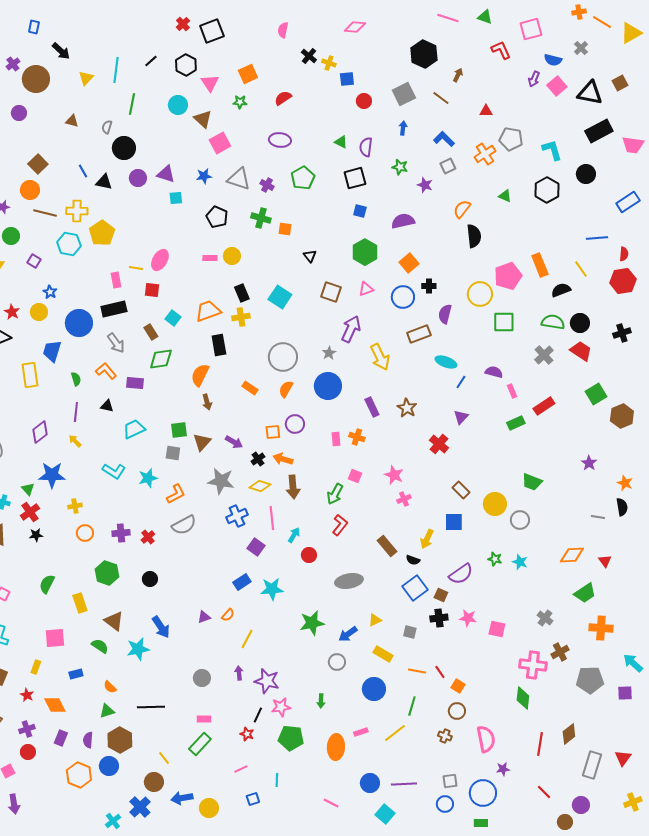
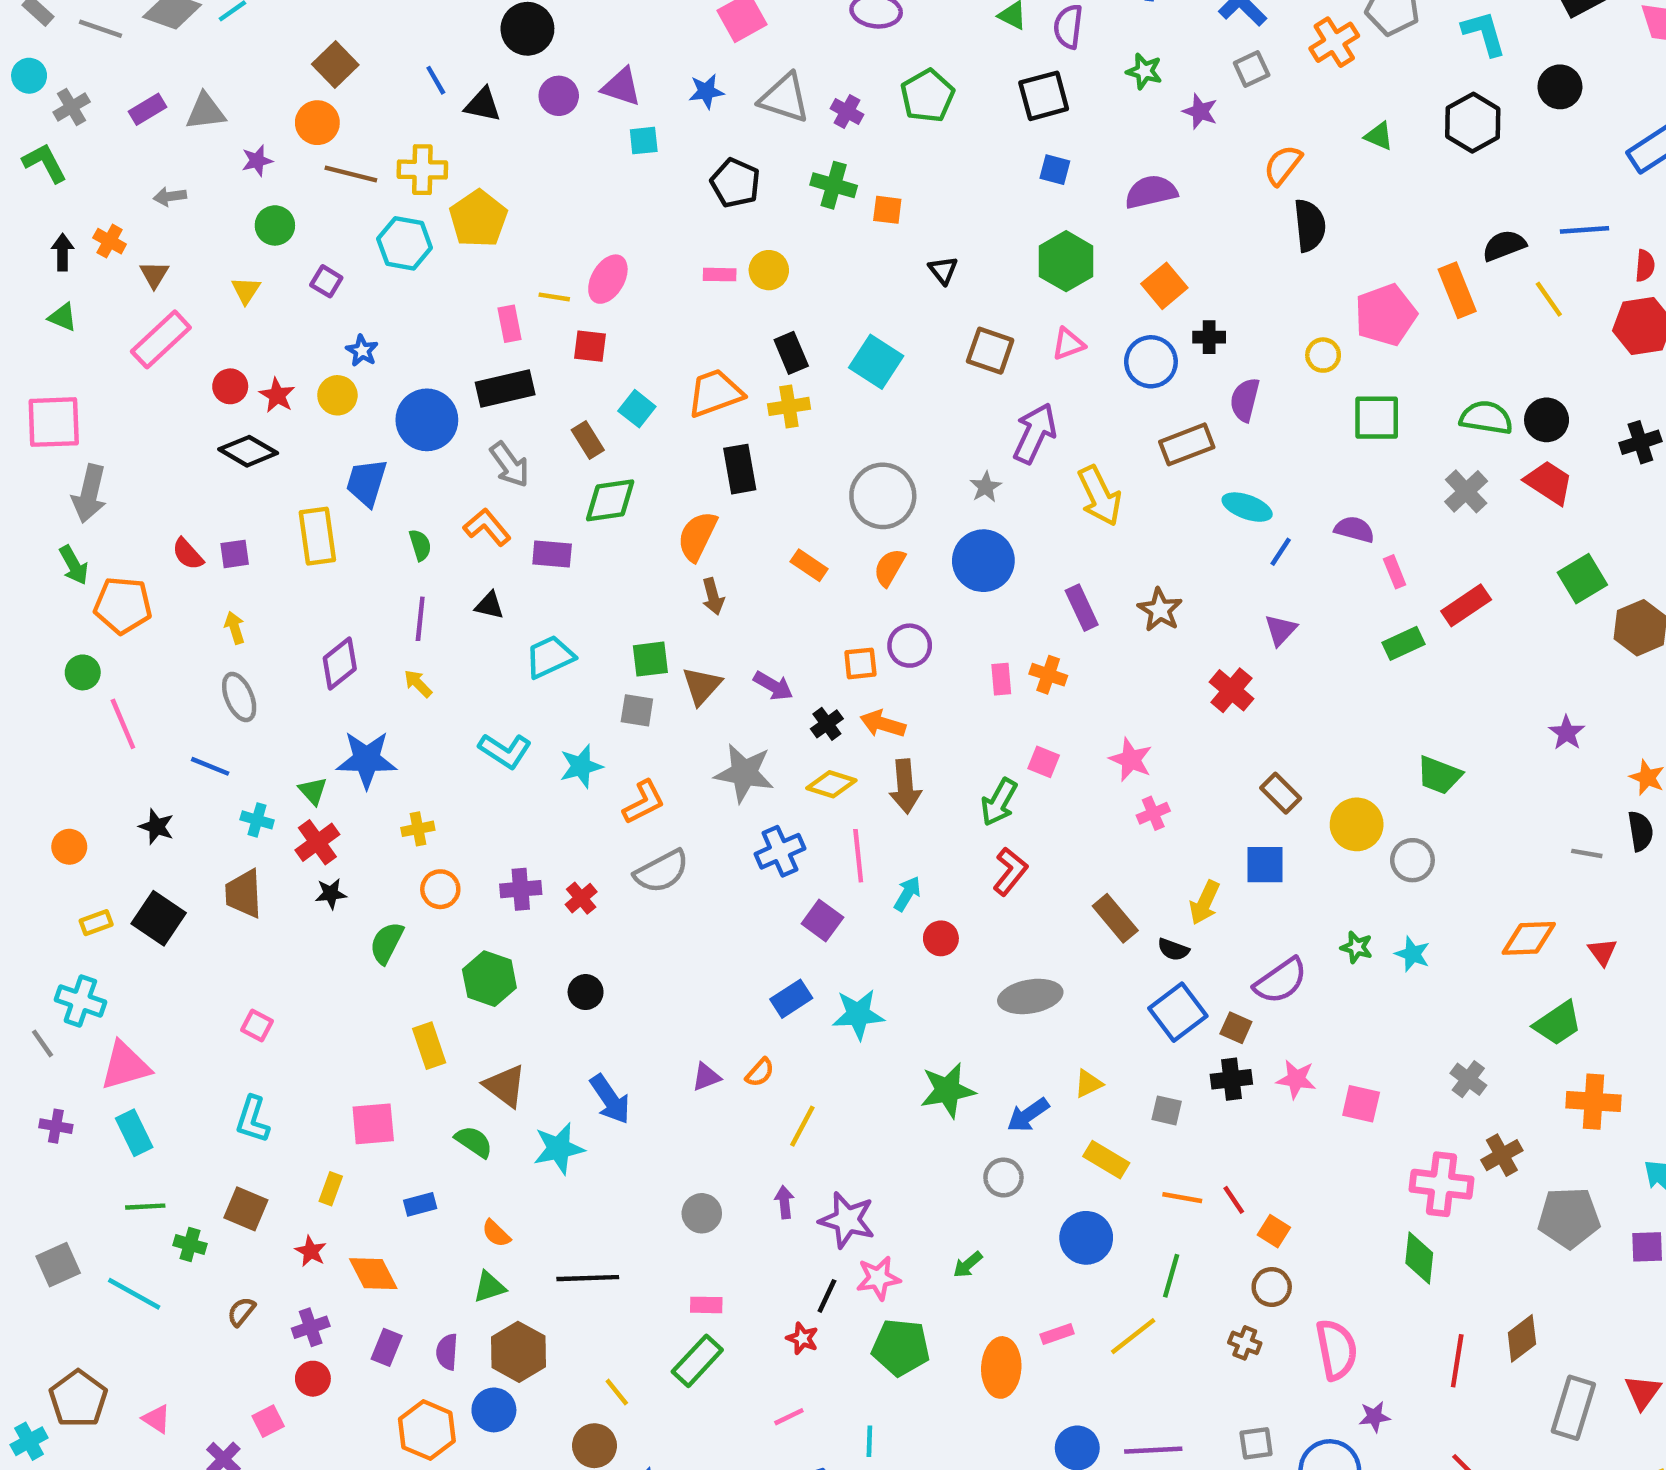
black semicircle: (561, 290) -> (1504, 246), moved
yellow circle: (480, 294) -> (1323, 355), size x0.6
green semicircle: (47, 584) -> (387, 943), moved
green arrow: (321, 701) -> (968, 1265), turned 48

